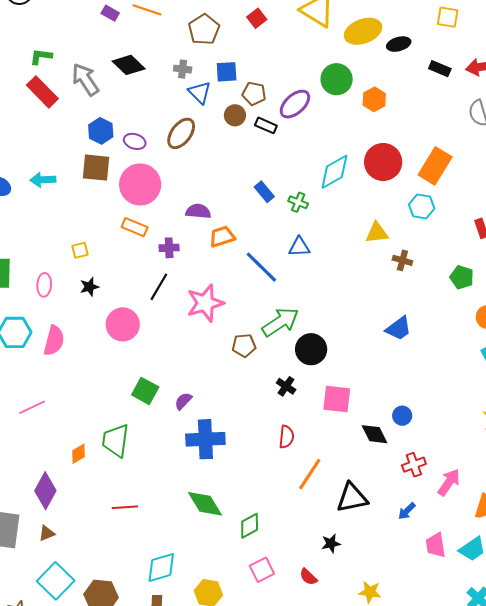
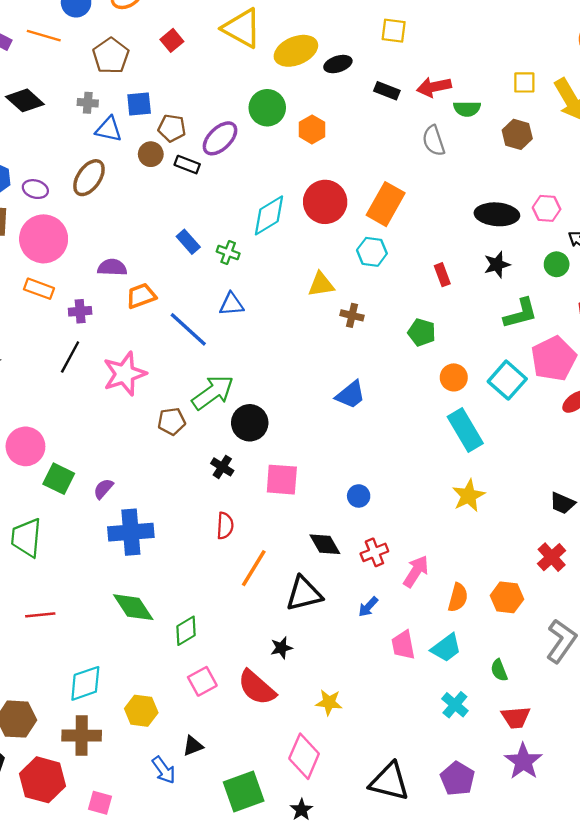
blue triangle: (200, 92) -> (109, 129), turned -30
pink circle: (123, 324) -> (25, 446), moved
black diamond: (375, 434) -> (325, 544), moved
red semicircle: (308, 577) -> (257, 688), size x1.8

